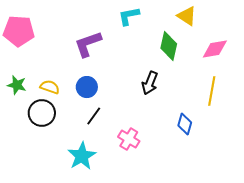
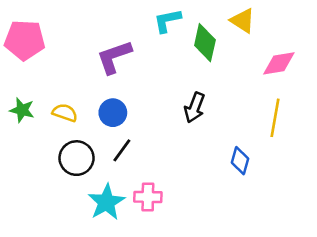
green diamond: (169, 46) -> (205, 43), moved
black circle: (42, 113) -> (77, 158), moved
pink cross: (129, 139) -> (148, 197), moved, turned -30

